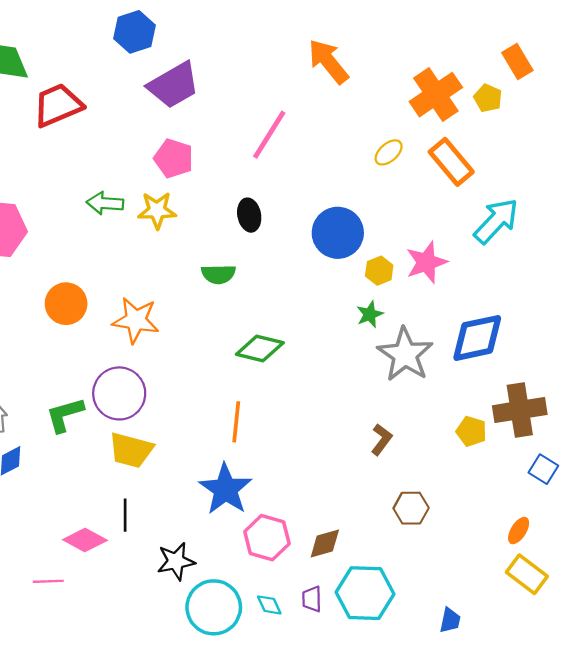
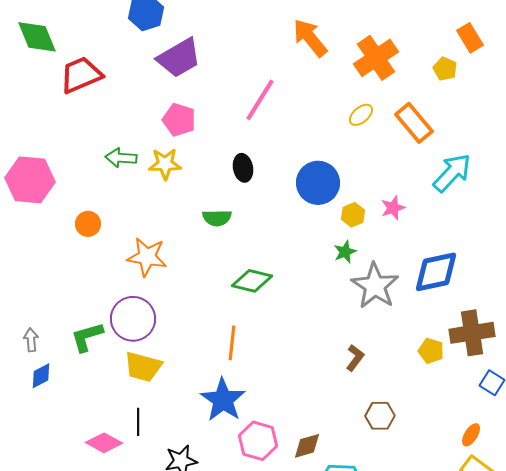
orange cross: (436, 95) -> (376, 58), moved
pink star: (426, 262) -> (393, 208), size x0.7
orange circle: (66, 304) -> (88, 224), moved, size x0.7

